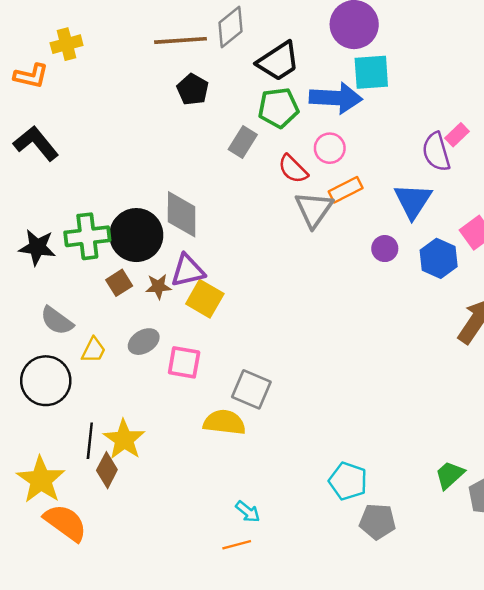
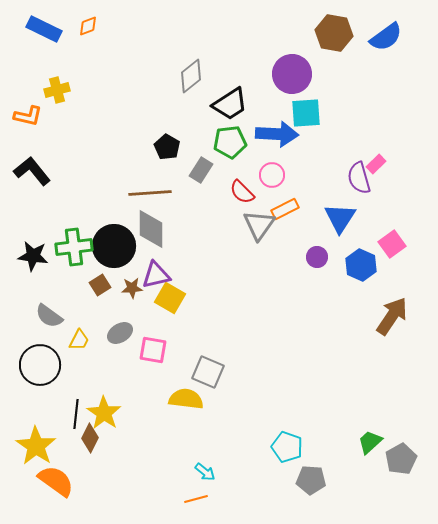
brown line: (180, 40) -> (150, 193), moved
black pentagon: (193, 89) -> (167, 147), moved

